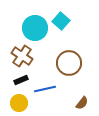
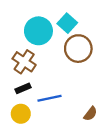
brown circle: (69, 63) -> (78, 49), moved

